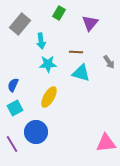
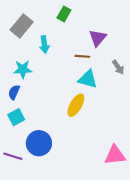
purple triangle: (90, 23) -> (98, 38), moved
cyan star: (48, 64) -> (23, 69), moved
yellow ellipse: (49, 97) -> (76, 105), moved
purple line: (12, 144) -> (13, 156), turned -42

